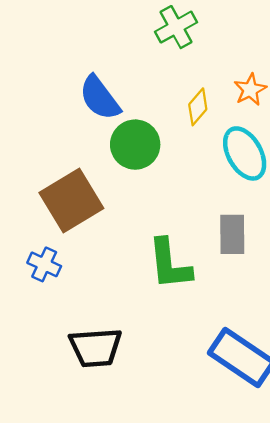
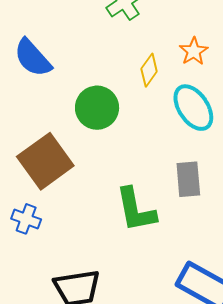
blue semicircle: (100, 98) -> (33, 58), moved

